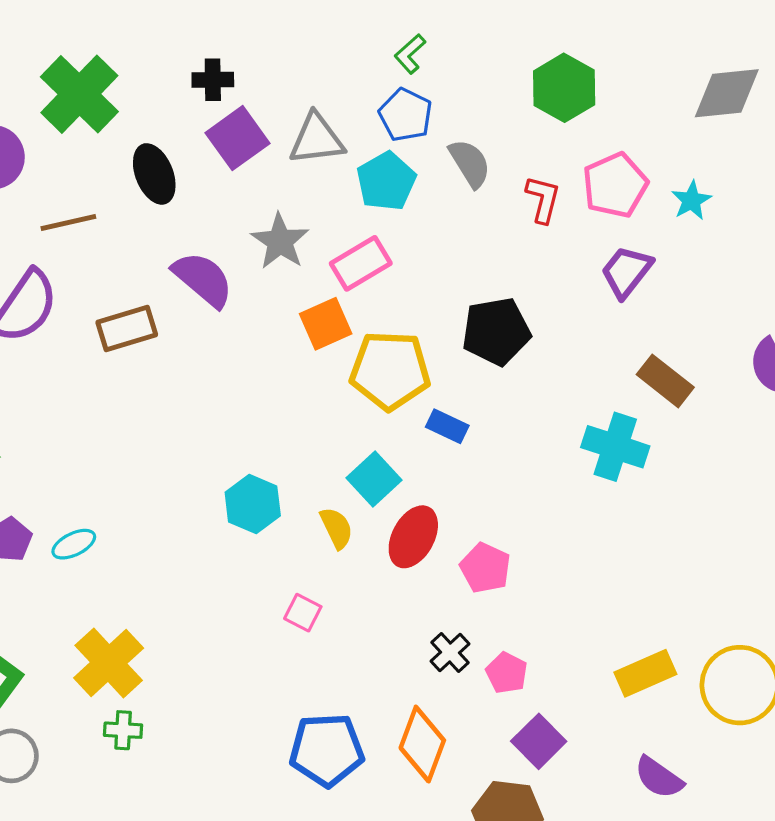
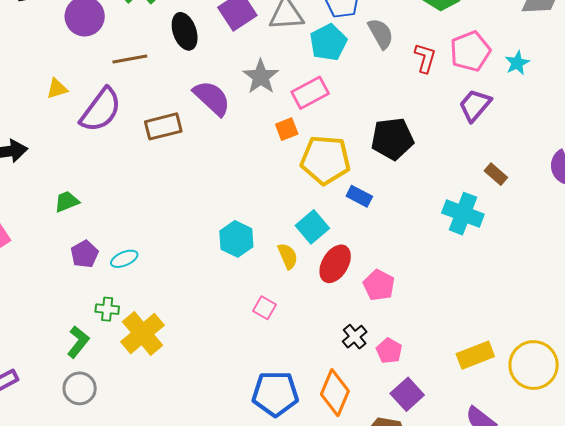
orange square: (326, 324) -> (287, 129), size x0.7
brown rectangle: (665, 381) -> (496, 174), size x0.7
green cross: (123, 730) -> (107, 309), moved

